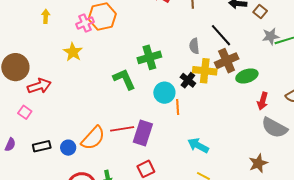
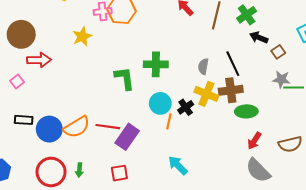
black cross: (188, 80) -> (186, 107), moved
blue circle: (68, 148) -> (49, 129), size x1.6

